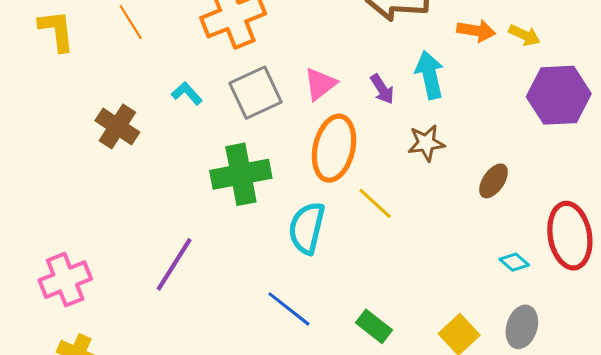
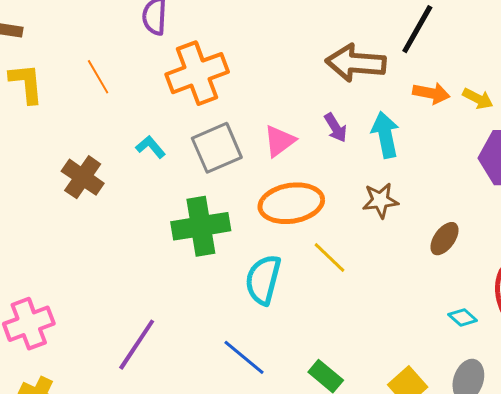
purple arrow: (382, 89) -> (336, 128), moved
orange ellipse: (334, 148) -> (291, 203), turned 66
purple line: (174, 264) -> (137, 345), moved

